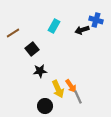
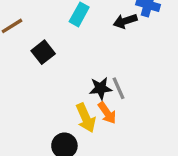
black star: (40, 71) -> (101, 88), moved
gray line: (78, 97) -> (119, 88), moved

